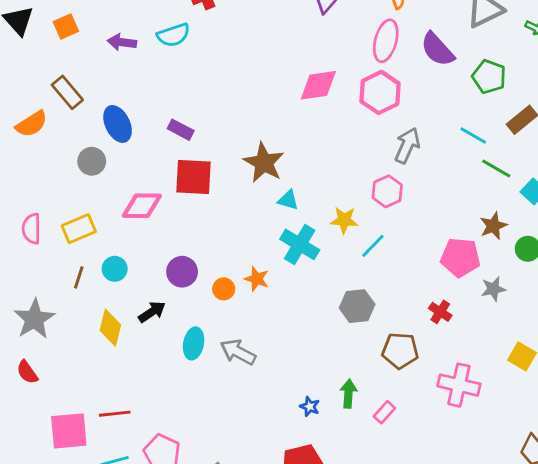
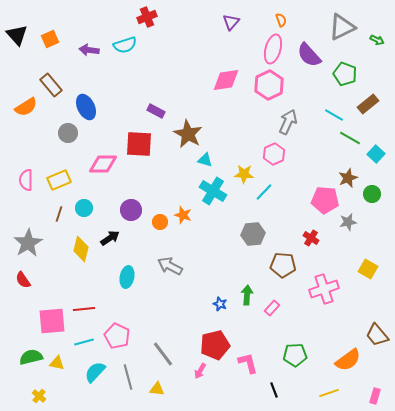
purple rectangle: (181, 130) -> (156, 111), moved
cyan ellipse: (194, 343) -> (127, 277), moved
pink cross: (459, 385) -> (324, 289), turned -32

